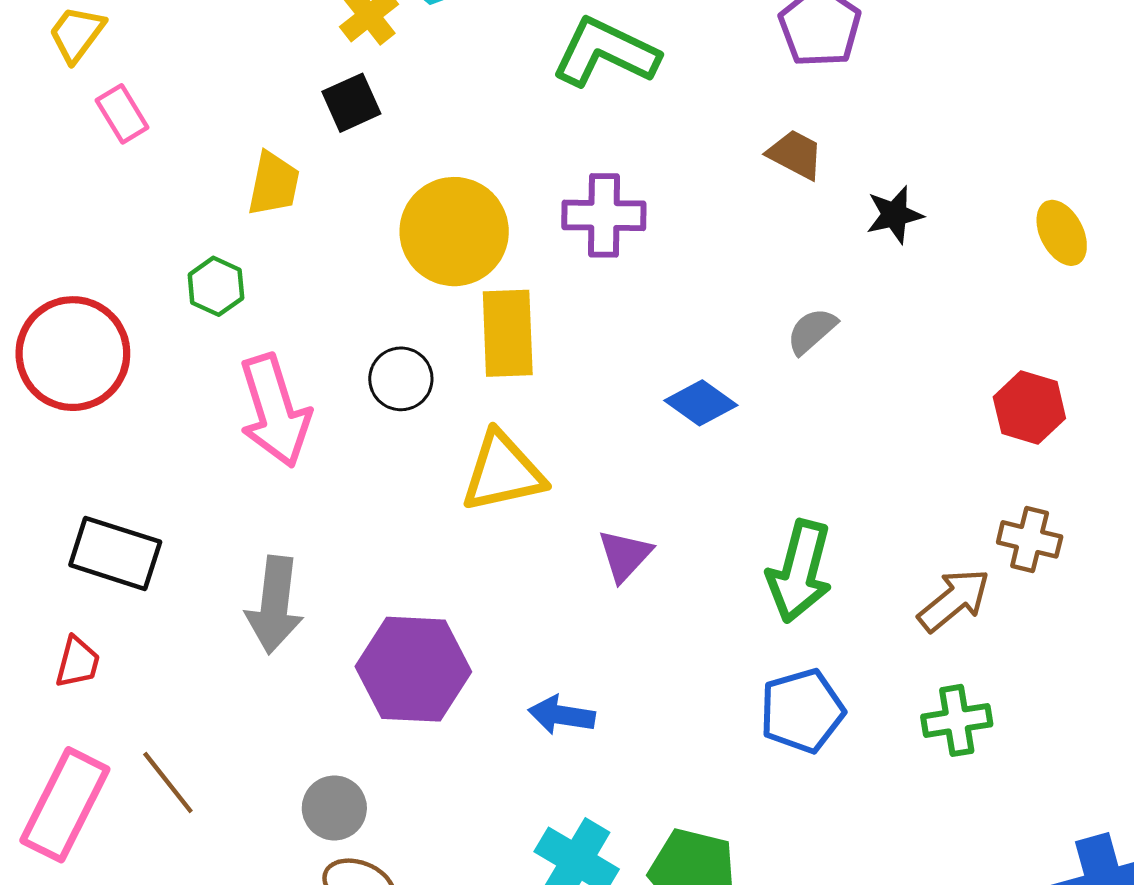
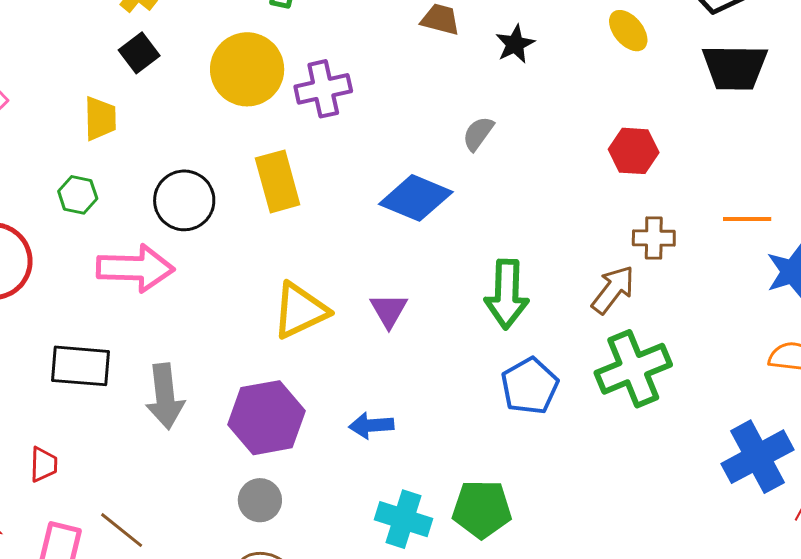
yellow circle: (454, 232) -> (247, 69), moved
black circle: (401, 379) -> (184, 200), moved, size x1.4
blue diamond: (701, 403) -> (416, 198), size x1.5
pink arrow: (275, 411) -> (135, 268), turned -58
yellow triangle: (503, 472) -> (300, 311), moved
black rectangle: (115, 553) -> (80, 366), moved
green cross: (957, 720) -> (633, 369), size x1.6
gray circle: (334, 808) -> (260, 500), moved

